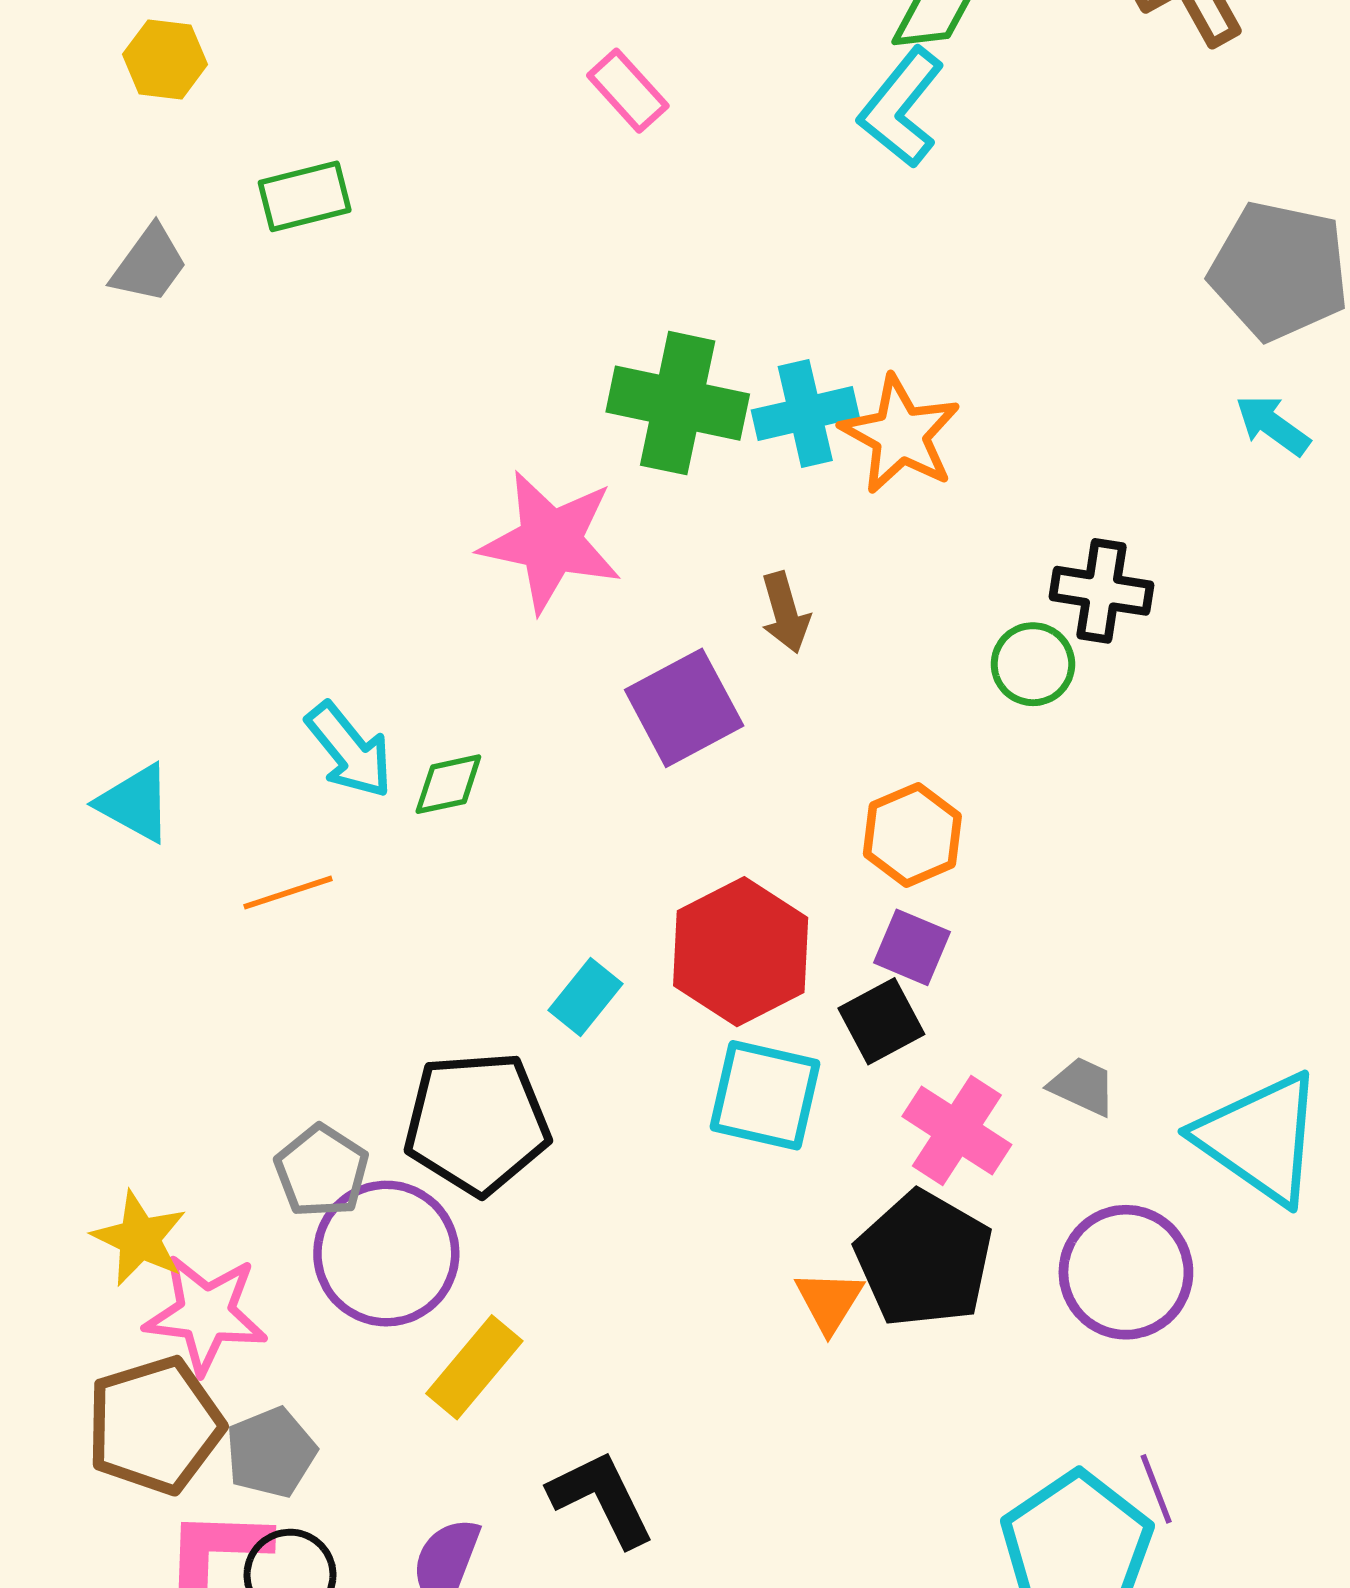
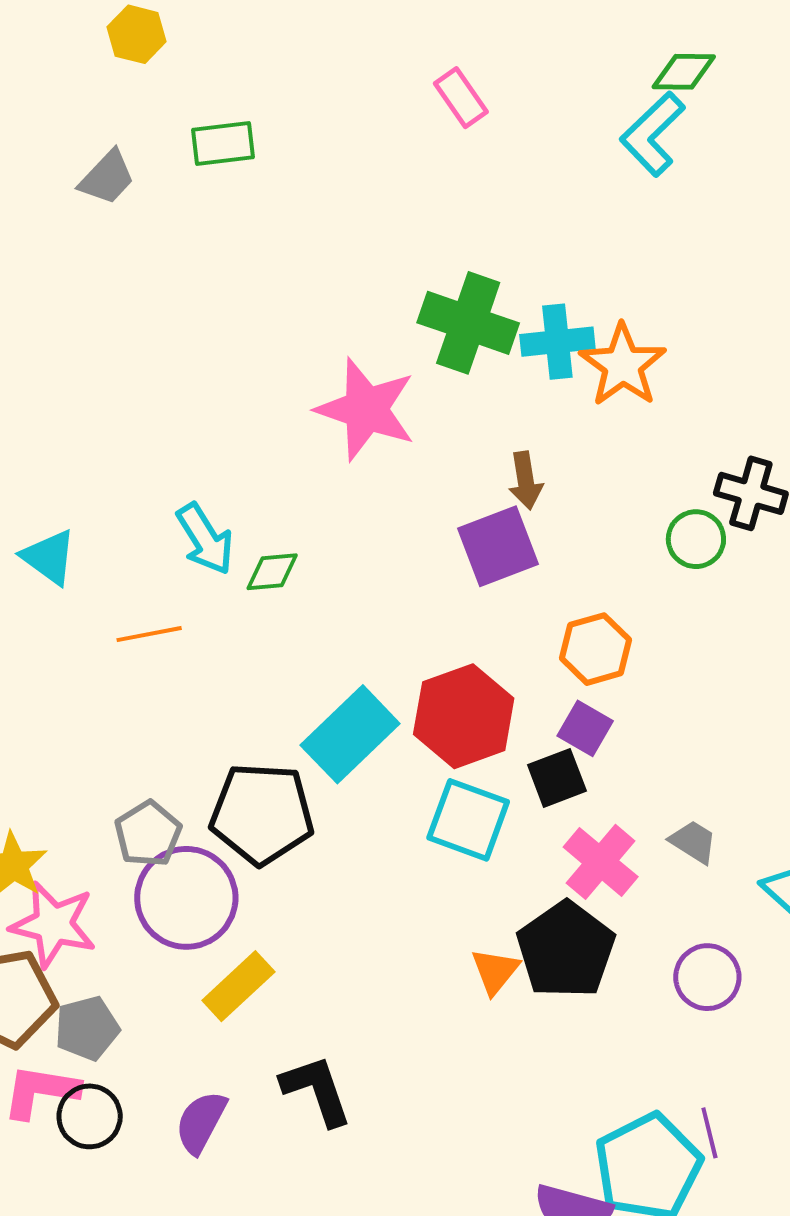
purple square: (684, 708) -> (498, 546), moved
cyan rectangle: (585, 997) -> (350, 734), size x1.8
purple circle: (1126, 1272) -> (707, 977), size x0.7

